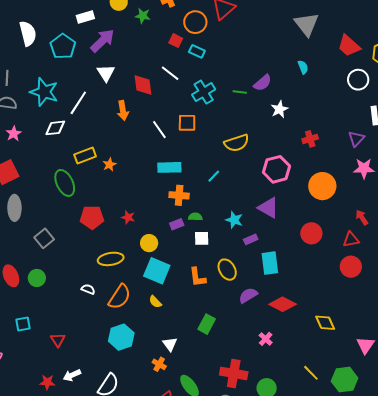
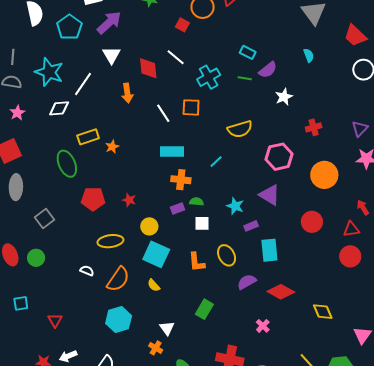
cyan rectangle: (197, 51) -> (248, 52), moved

